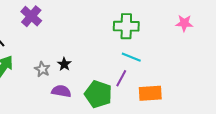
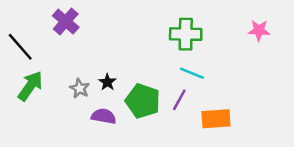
green pentagon: (98, 94) -> (143, 101), moved

